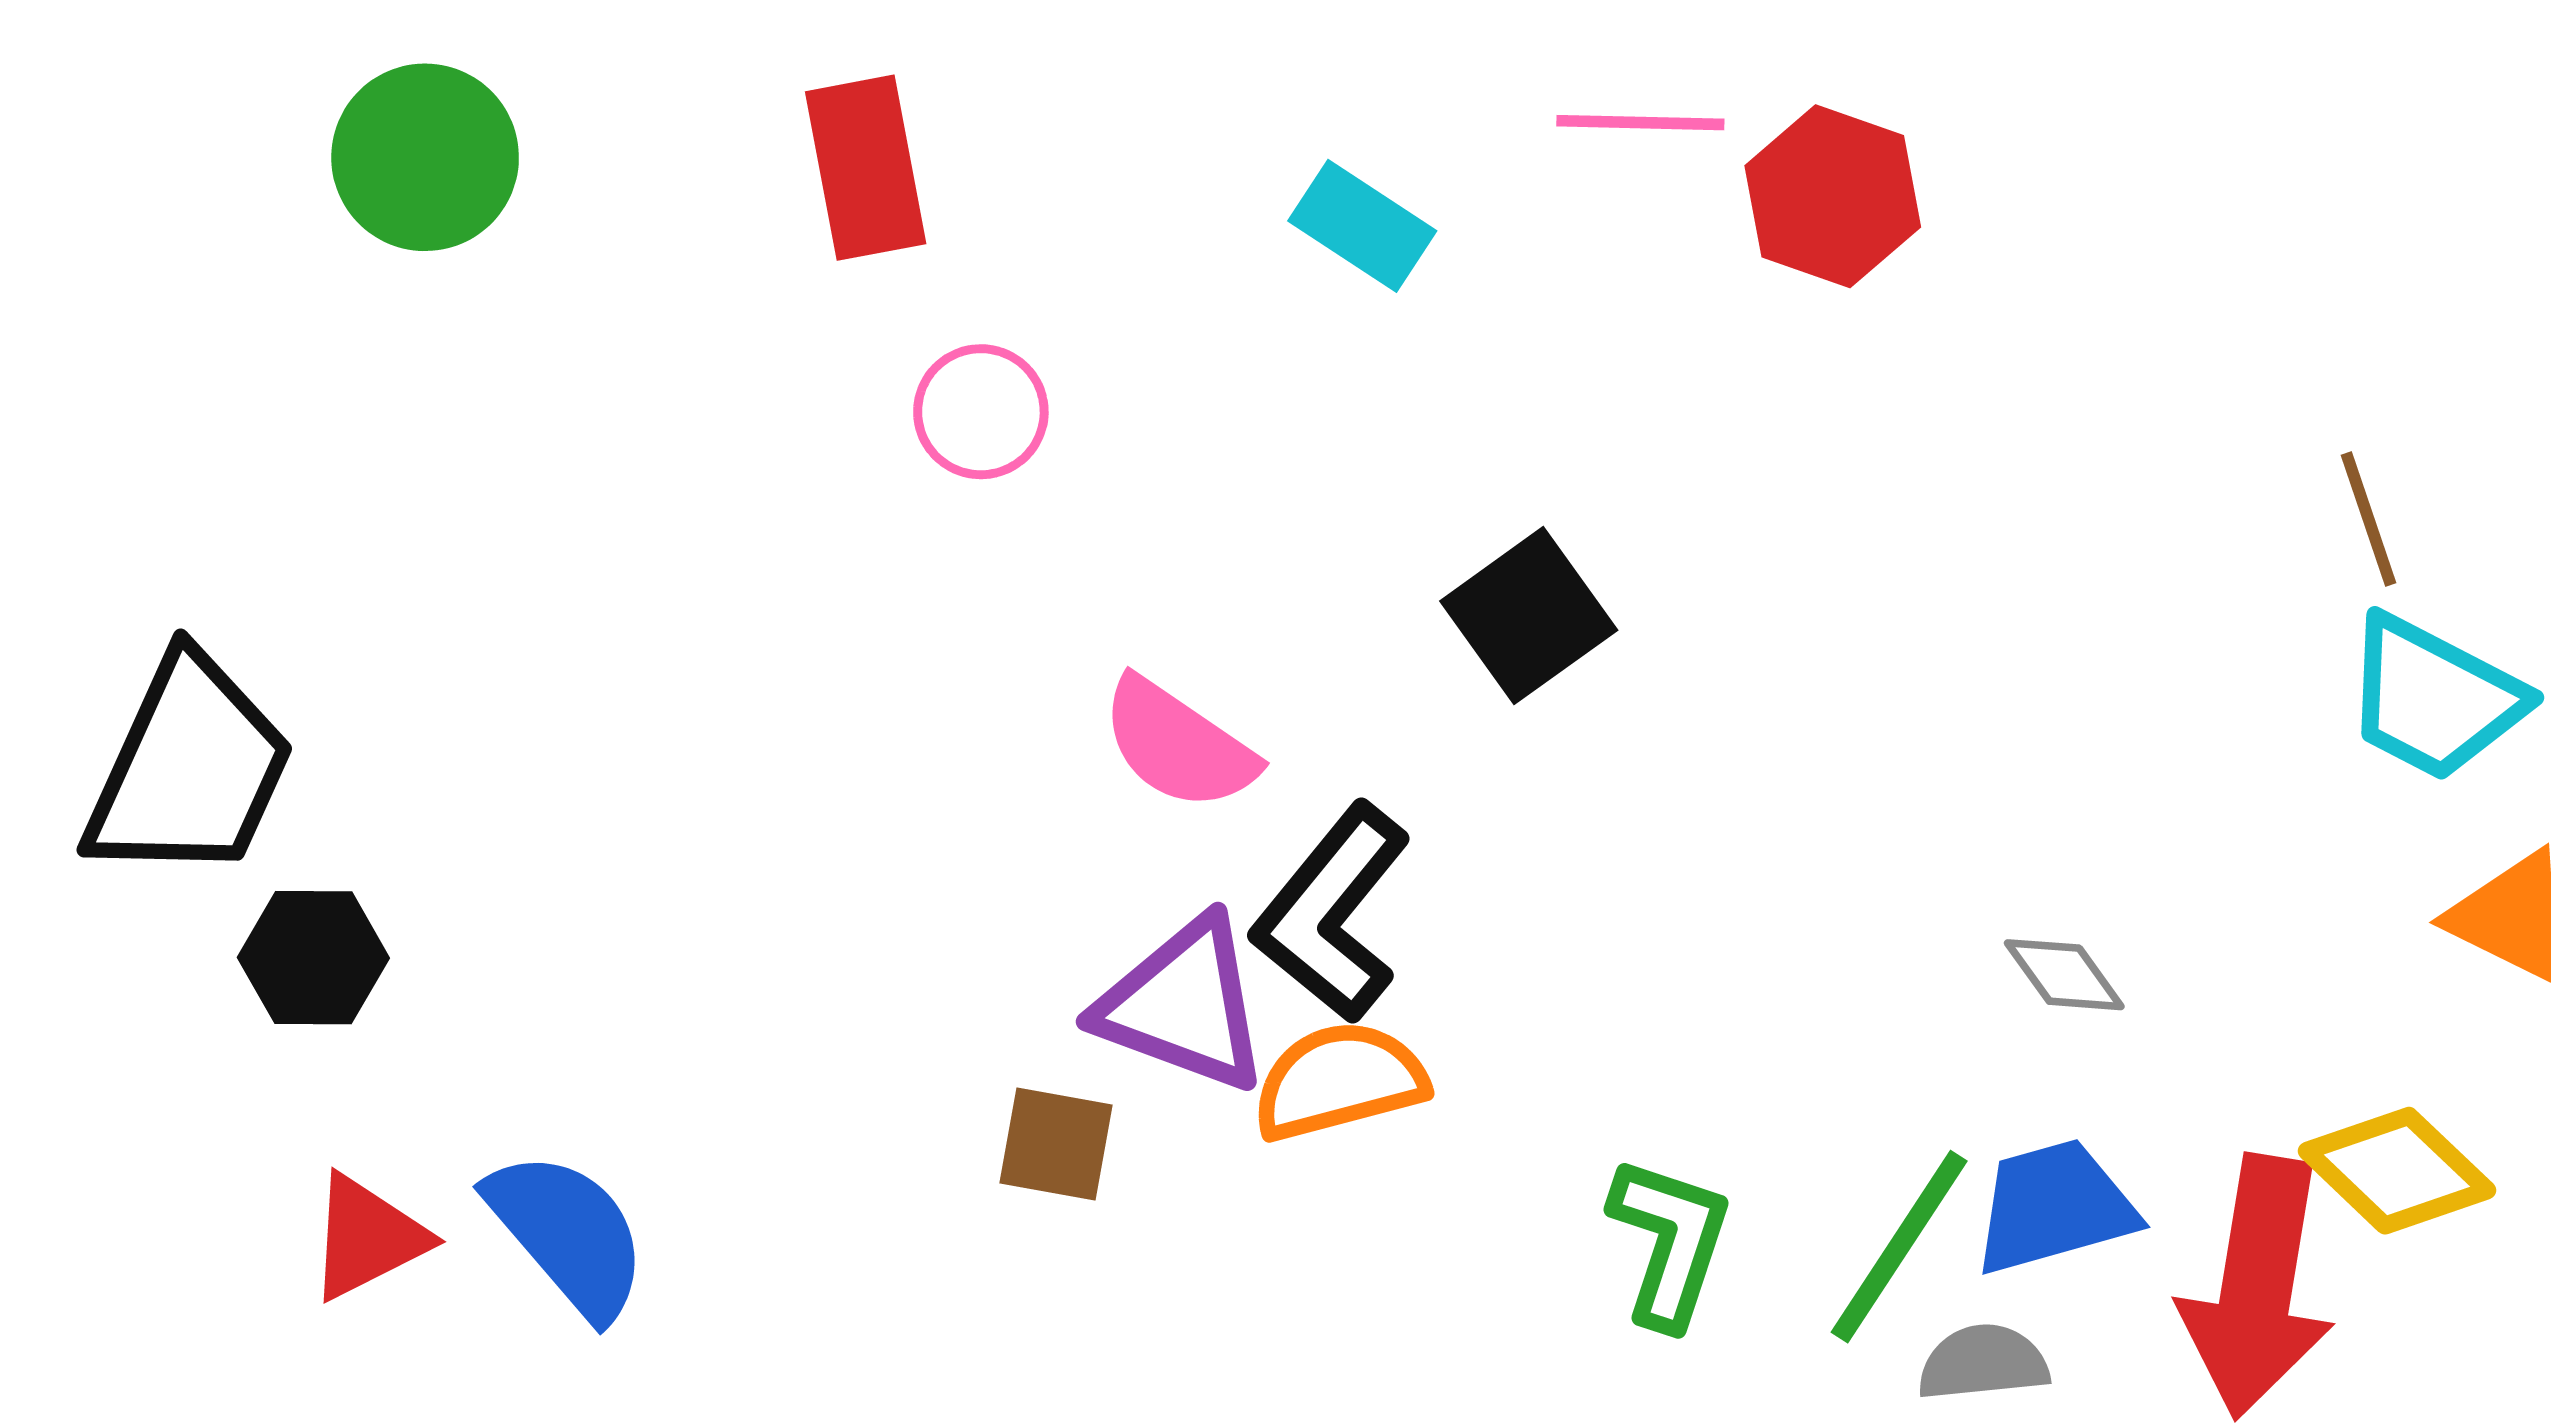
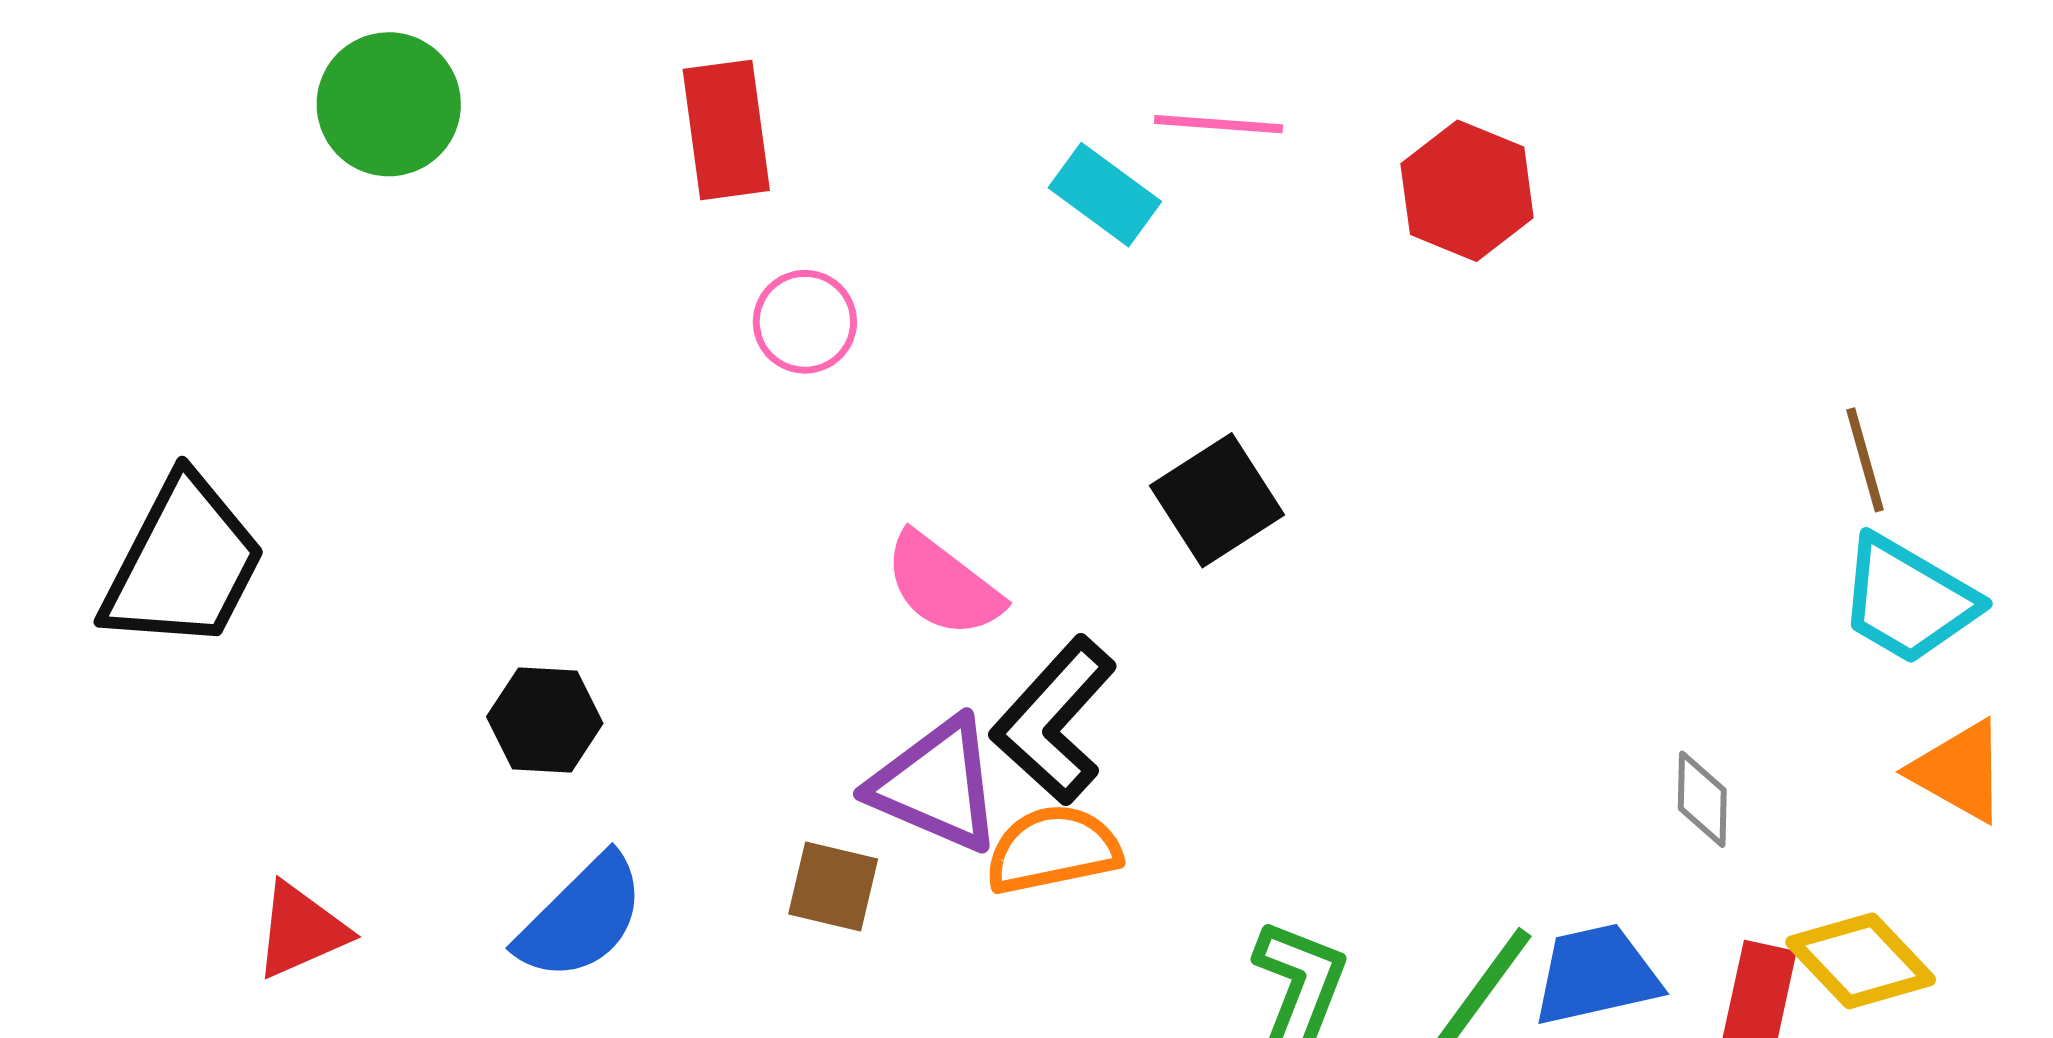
pink line: (1640, 123) -> (1218, 124), moved
black hexagon: (313, 958) -> (545, 720), moved
gray diamond: (2064, 975) -> (1702, 799), moved, turned 34
blue semicircle: (568, 1234) -> (581, 918), moved, turned 83

